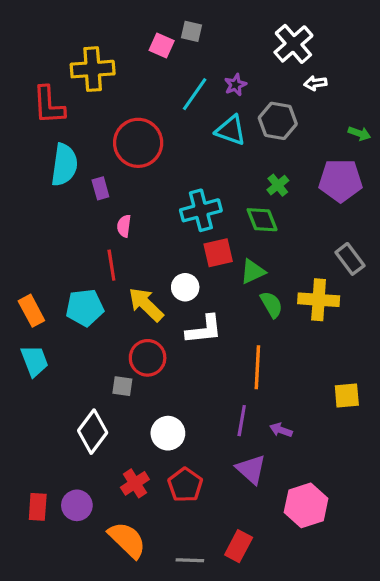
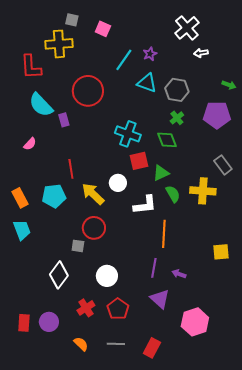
gray square: (191, 31) -> (72, 20), moved
gray hexagon: (278, 121) -> (177, 90), moved
cyan semicircle: (64, 165) -> (41, 105), turned 128
cyan cross: (201, 210) -> (128, 134), turned 35
pink semicircle: (124, 226) -> (30, 144), moved, turned -144
white L-shape: (204, 330) -> (145, 205), moved
orange semicircle: (127, 540) -> (81, 344), size x0.6
gray line: (190, 560) -> (116, 344), moved

